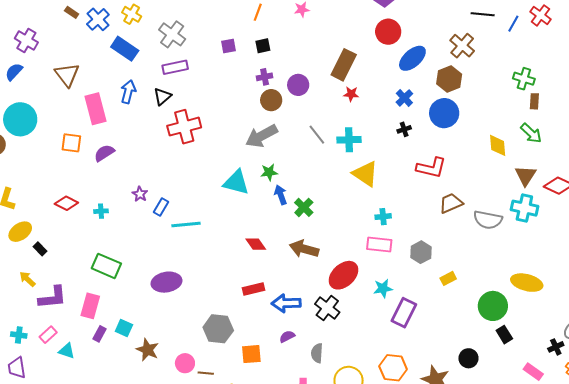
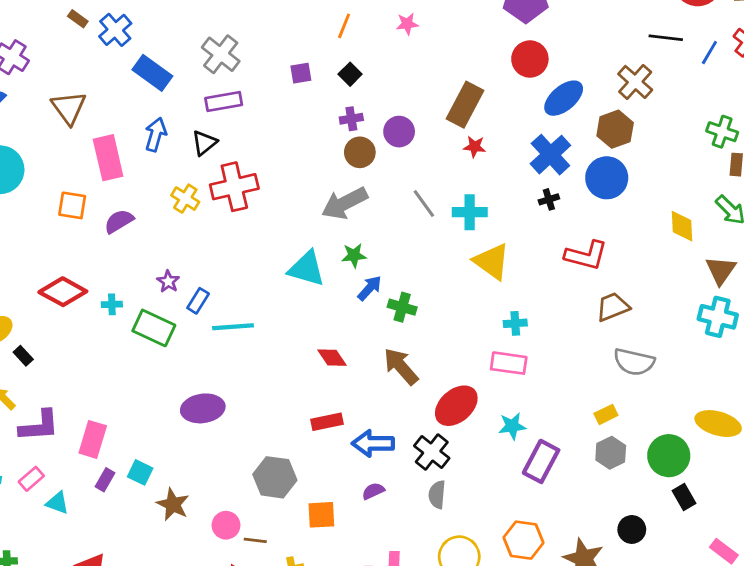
yellow cross: (132, 14) -> (185, 199), moved
black square: (263, 46) -> (350, 74), turned -35
blue cross: (404, 98) -> (550, 155), size x1.6
blue arrow: (281, 195) -> (370, 288), turned 60
red diamond: (66, 203) -> (63, 292), size x1.4
green cross: (304, 207) -> (402, 307), turned -30
gray semicircle: (488, 220) -> (634, 362), moved
brown arrow: (304, 249) -> (401, 366), turned 32
gray hexagon: (421, 252) -> (611, 453), moved
green rectangle: (106, 266) -> (154, 328), moved
gray semicircle: (317, 353) -> (437, 495), moved

